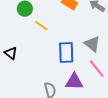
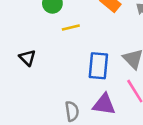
yellow line: (41, 26) -> (71, 27), turned -56

